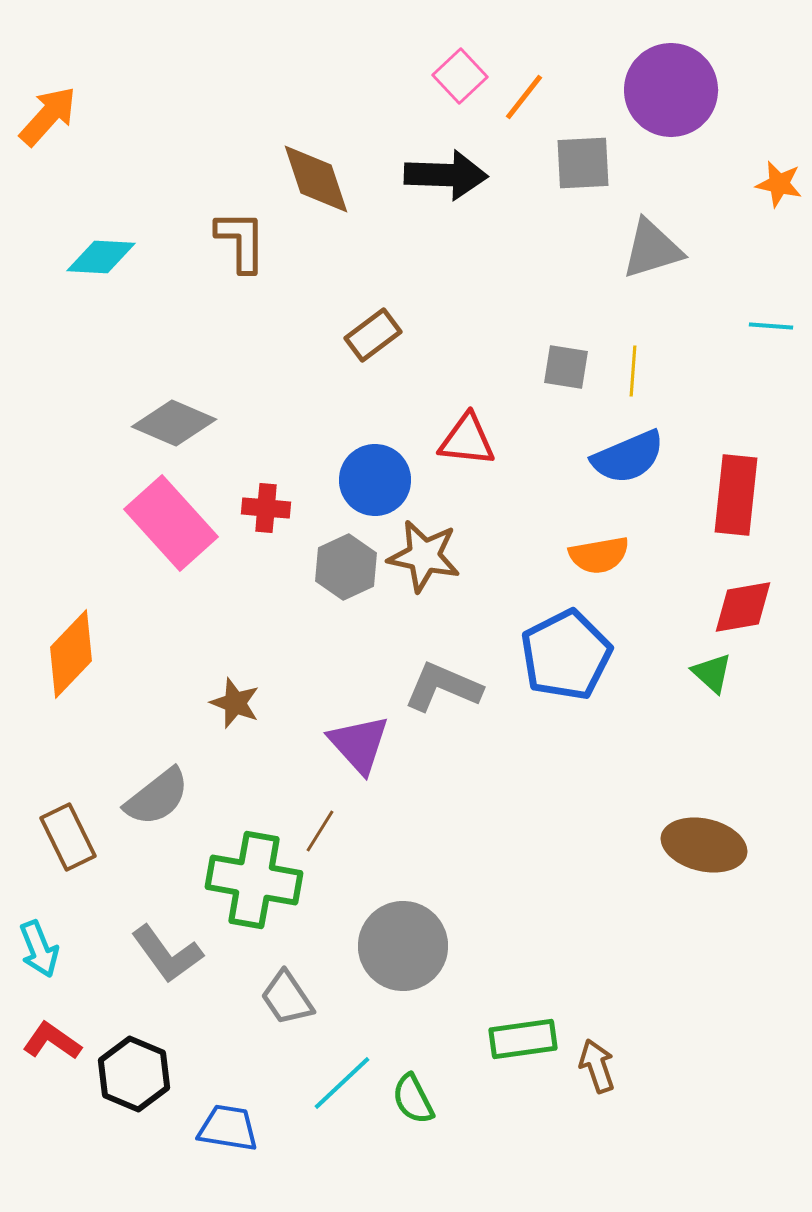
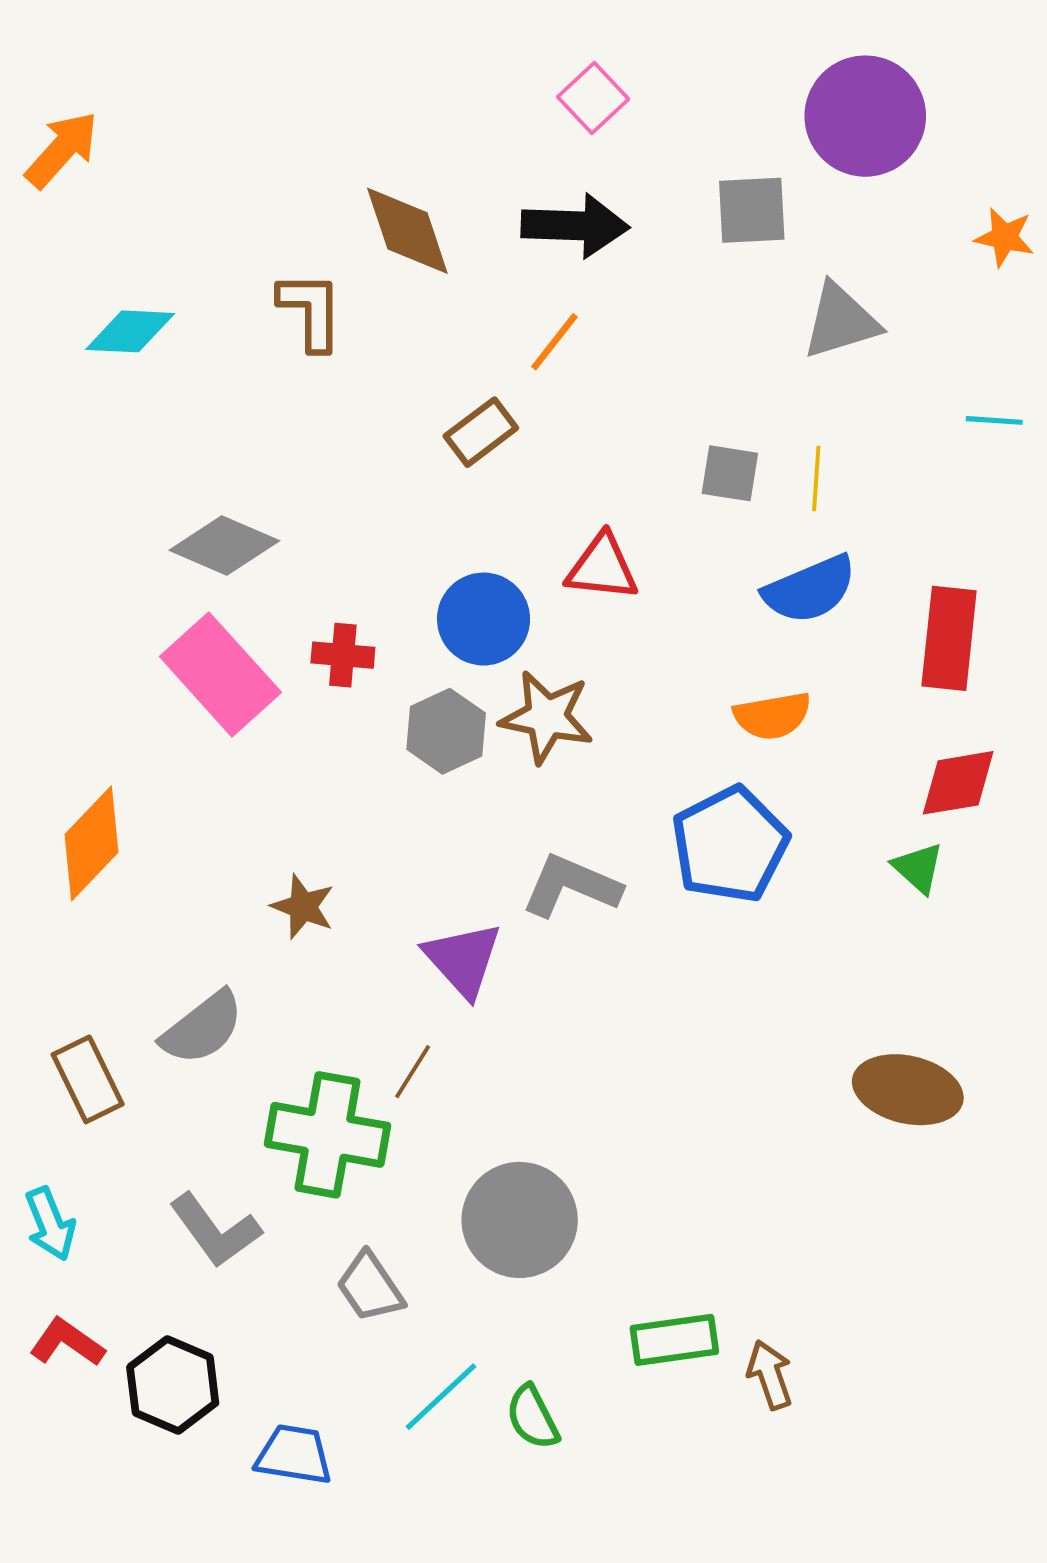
orange line: (524, 97) -> (554, 342), moved

